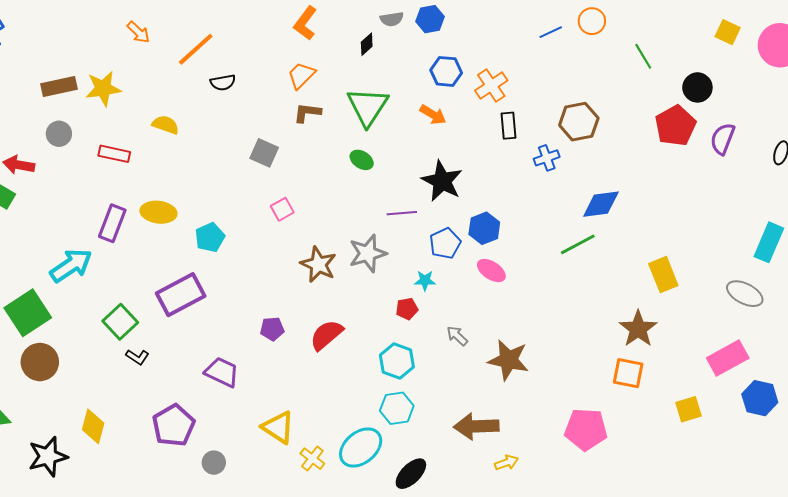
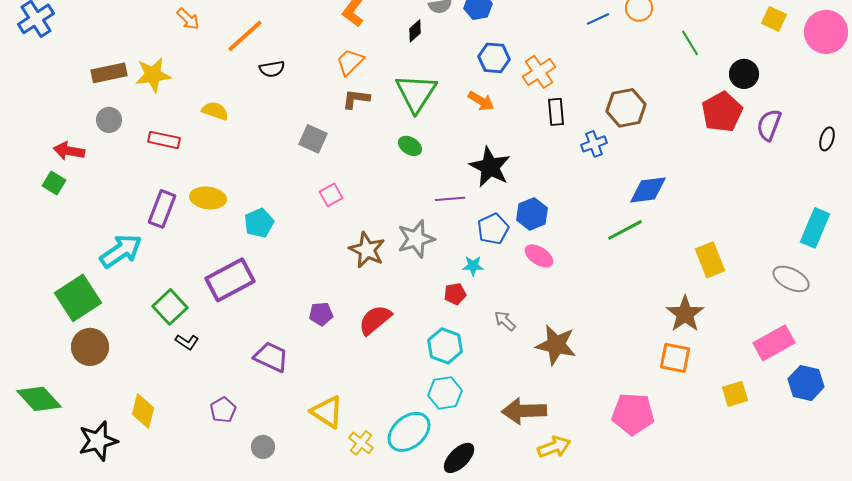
purple pentagon: (174, 425) -> (223, 410), size x0.6
yellow arrow: (506, 463) -> (554, 447), size x1.4

